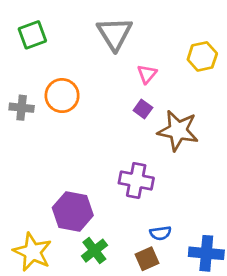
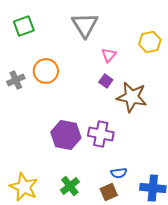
gray cross: (22, 108) -> (16, 80), turned -30
purple hexagon: (73, 211) -> (66, 135), moved

